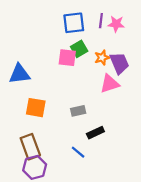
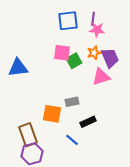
pink star: (116, 24) -> (97, 30), moved
green square: (79, 49) -> (74, 61), moved
orange square: (36, 108) -> (52, 114), moved

